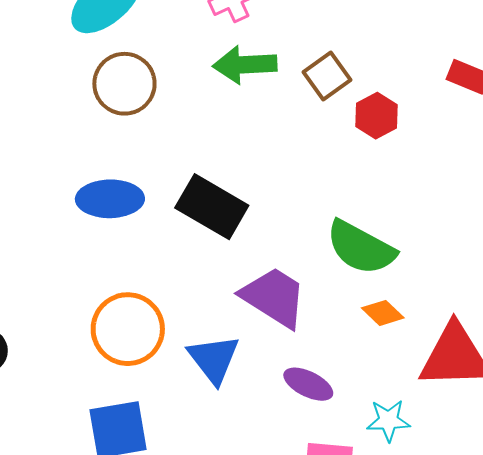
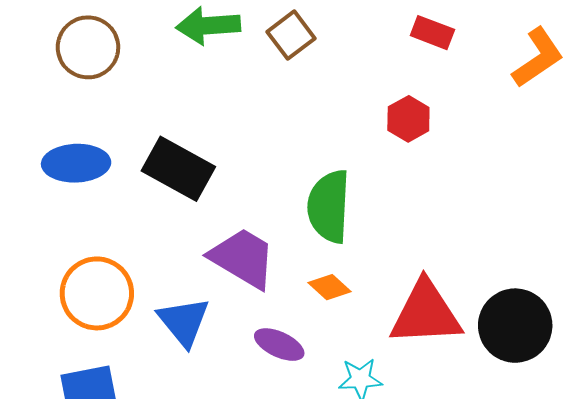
red hexagon: (376, 116) -> (408, 119), moved
green semicircle: (361, 248) -> (329, 206), turned 66
orange diamond: (383, 313) -> (330, 287), moved

